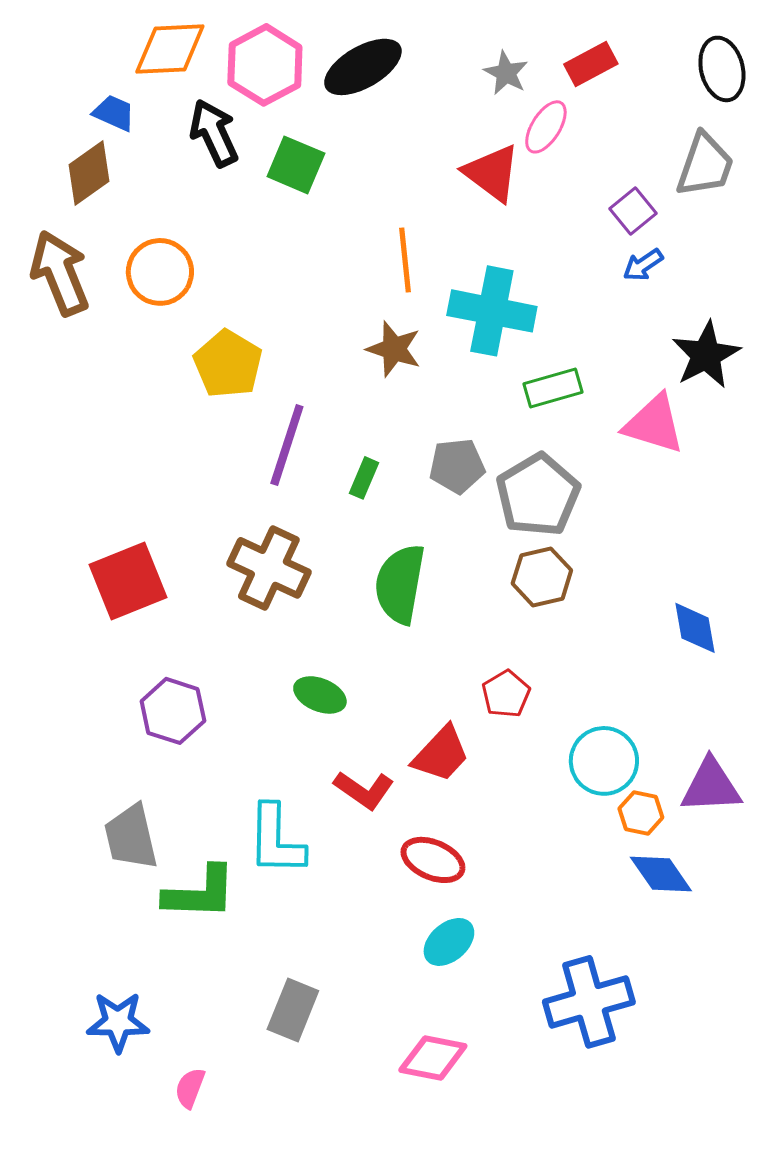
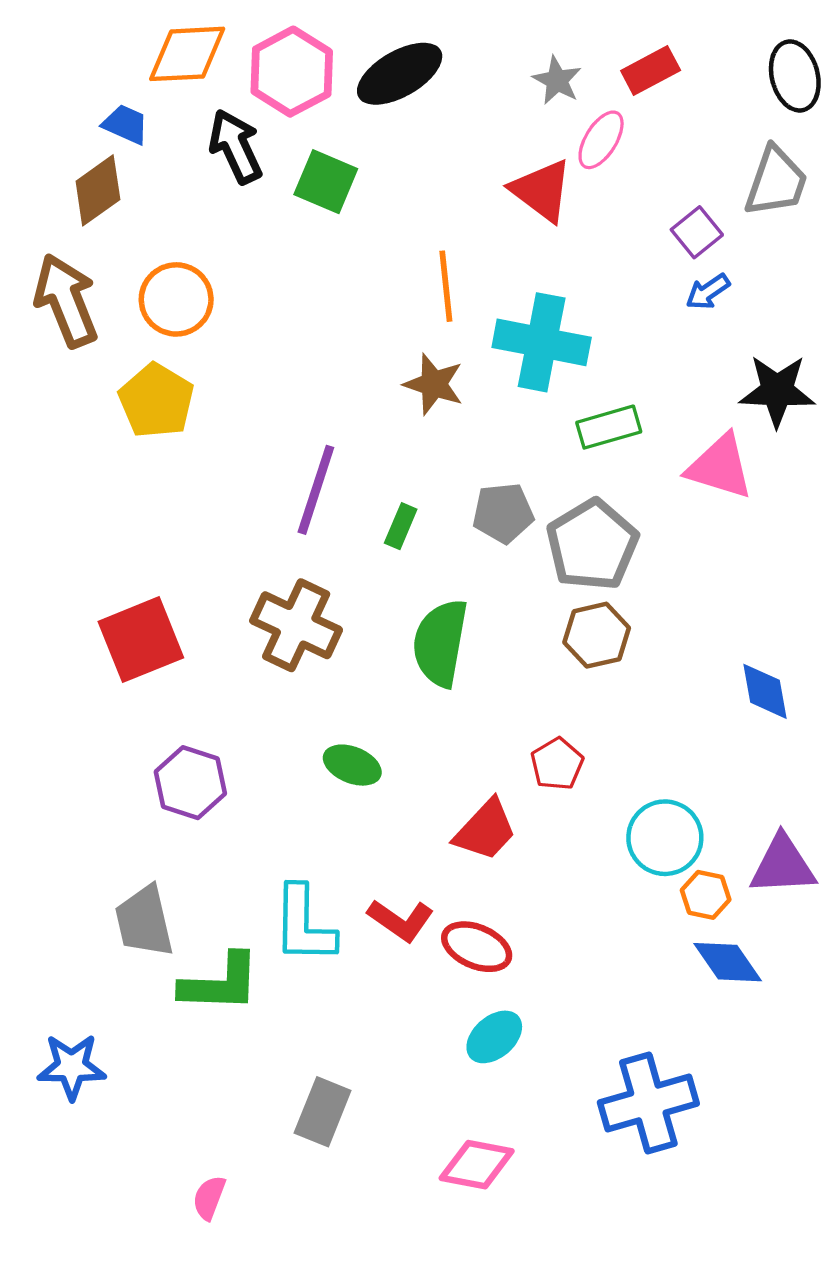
black star: (706, 355) -> (777, 391), turned 30
yellow pentagon: (228, 364) -> (156, 401), moved
red L-shape: (364, 790) -> (401, 920), moved
blue star: (118, 1022) -> (72, 1067), moved

